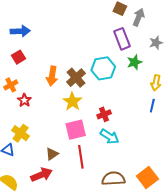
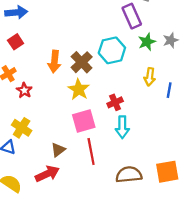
gray star: (156, 43) -> (171, 40), moved
yellow arrow: (156, 83) -> (150, 77), moved
cyan arrow: (109, 137) -> (122, 127), turned 60
orange square: (147, 178) -> (167, 172), turned 30

